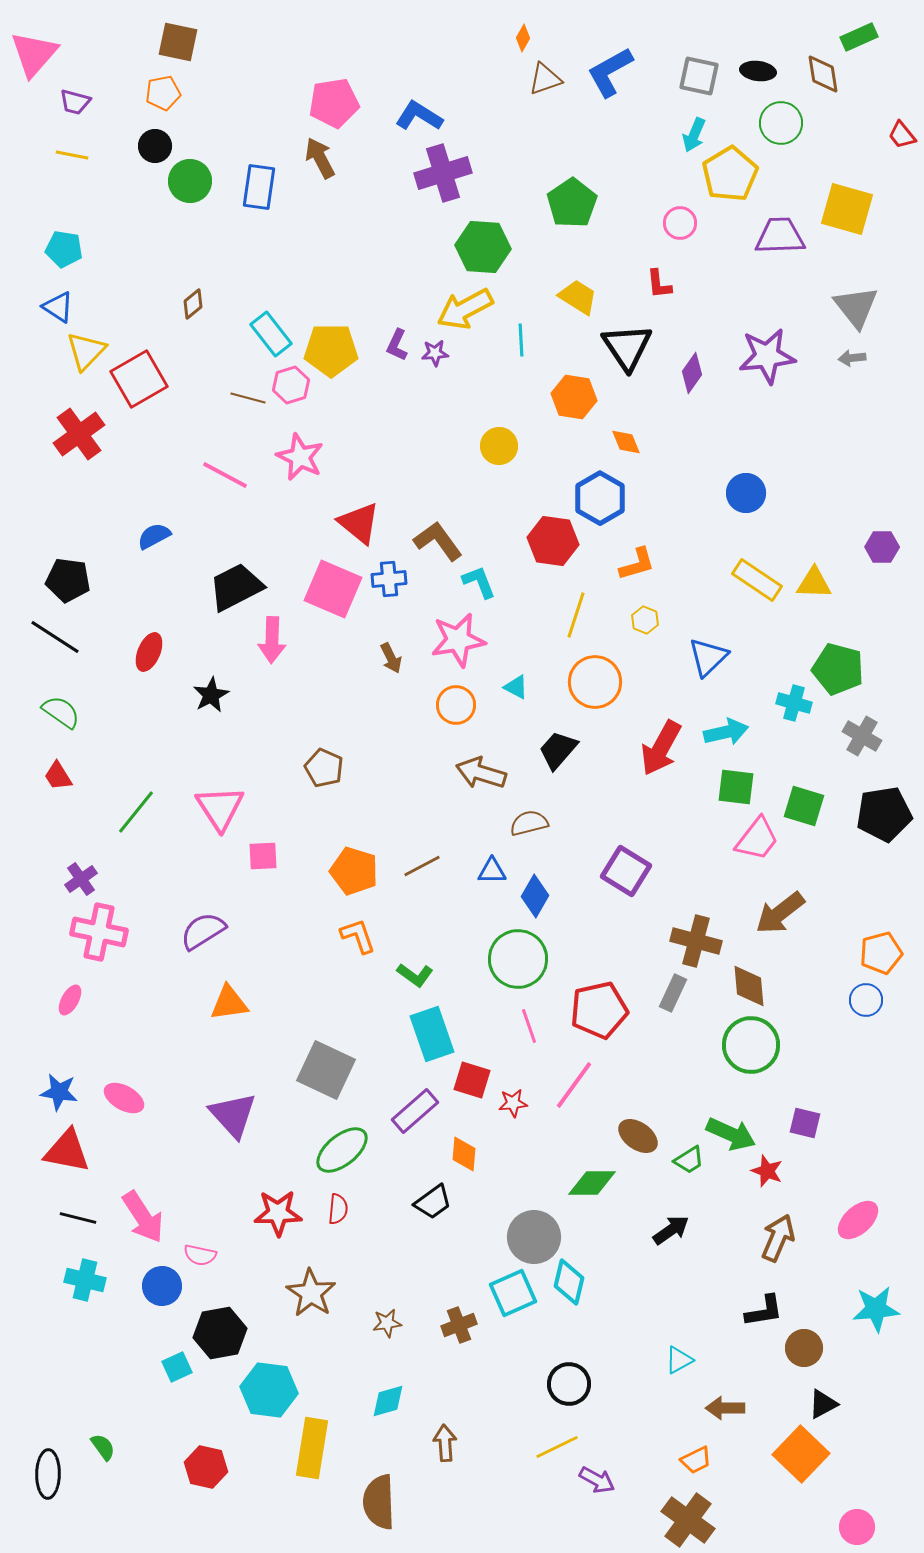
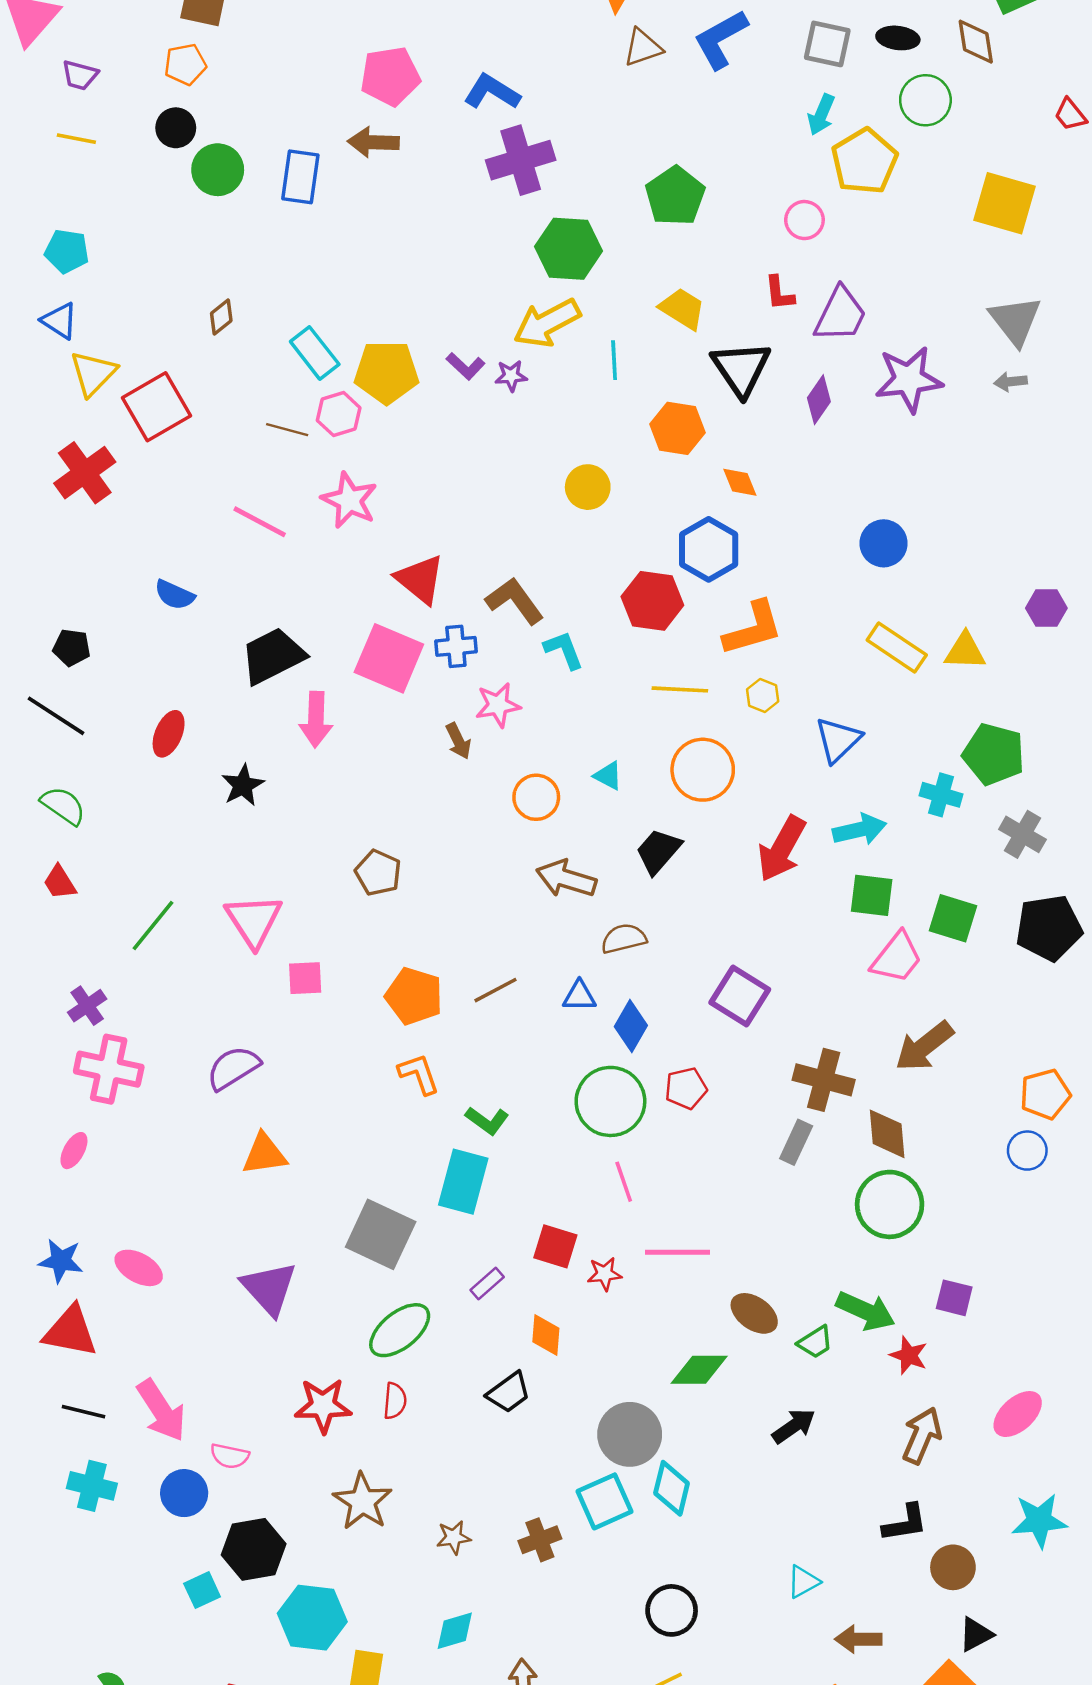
brown arrow: (320, 158) -> (373, 142), turned -60
purple trapezoid: (780, 236) -> (840, 315), moved, turned 118
purple L-shape: (397, 345) -> (466, 366), turned -72
blue semicircle: (154, 536) -> (175, 595), turned -128
orange L-shape: (637, 564) -> (753, 628), size x1.4
black pentagon: (68, 580) -> (72, 648), size x0.7
yellow line: (576, 615) -> (680, 689), turned 75
pink star: (458, 640) -> (498, 705), moved, size x0.7
red pentagon: (599, 1010) -> (686, 1088), moved, size x0.6
cyan rectangle: (432, 1034) -> (463, 1182), moved, turned 34
pink line: (574, 1085) -> (678, 1252), turned 54
purple rectangle: (415, 1111) -> (487, 1283), size x0.6

